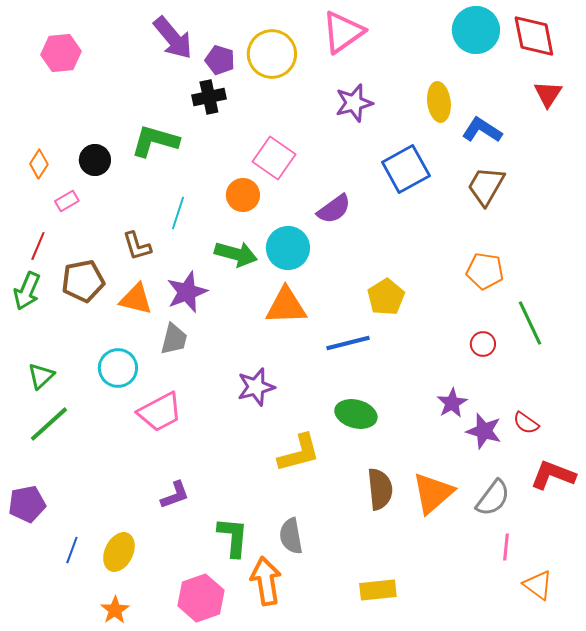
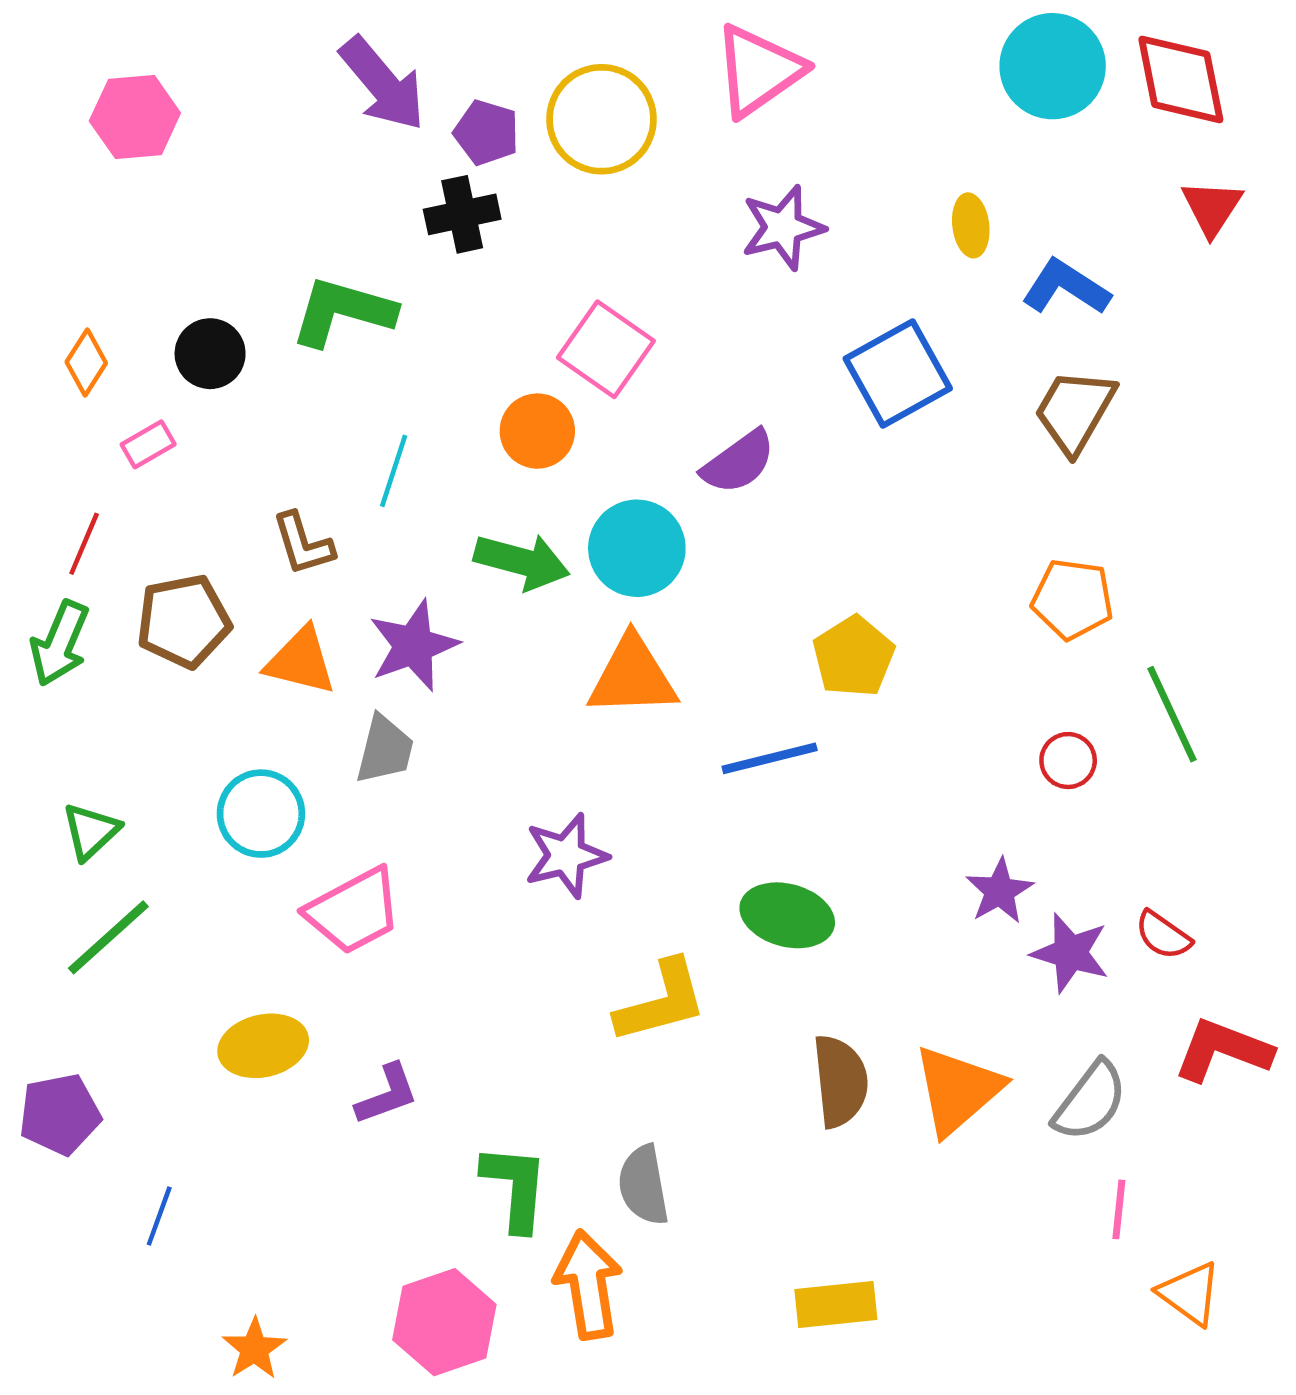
yellow ellipse: (439, 102) -> (971, 225), size x0.7
yellow ellipse: (119, 552) -> (263, 1046), moved, turned 51

